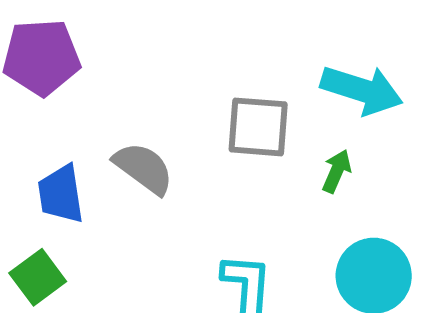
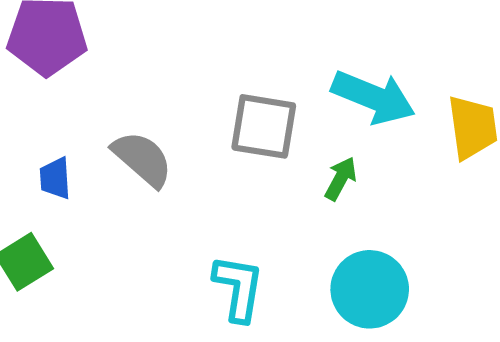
blue trapezoid: (61, 194) -> (55, 178), size x0.7

